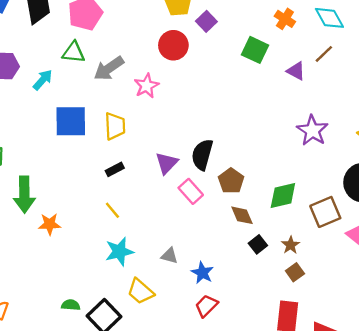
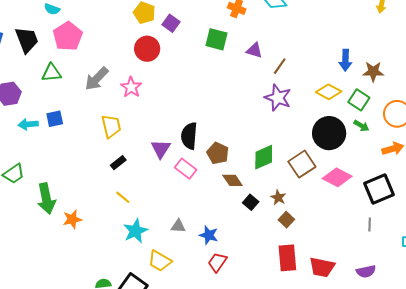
green triangle: (74, 52) -> (51, 73), moved
brown line: (324, 54) -> (280, 66), moved
cyan arrow: (43, 80) -> (28, 124), moved, turned -126
blue square: (71, 121) -> (55, 119), moved, size x0.6

